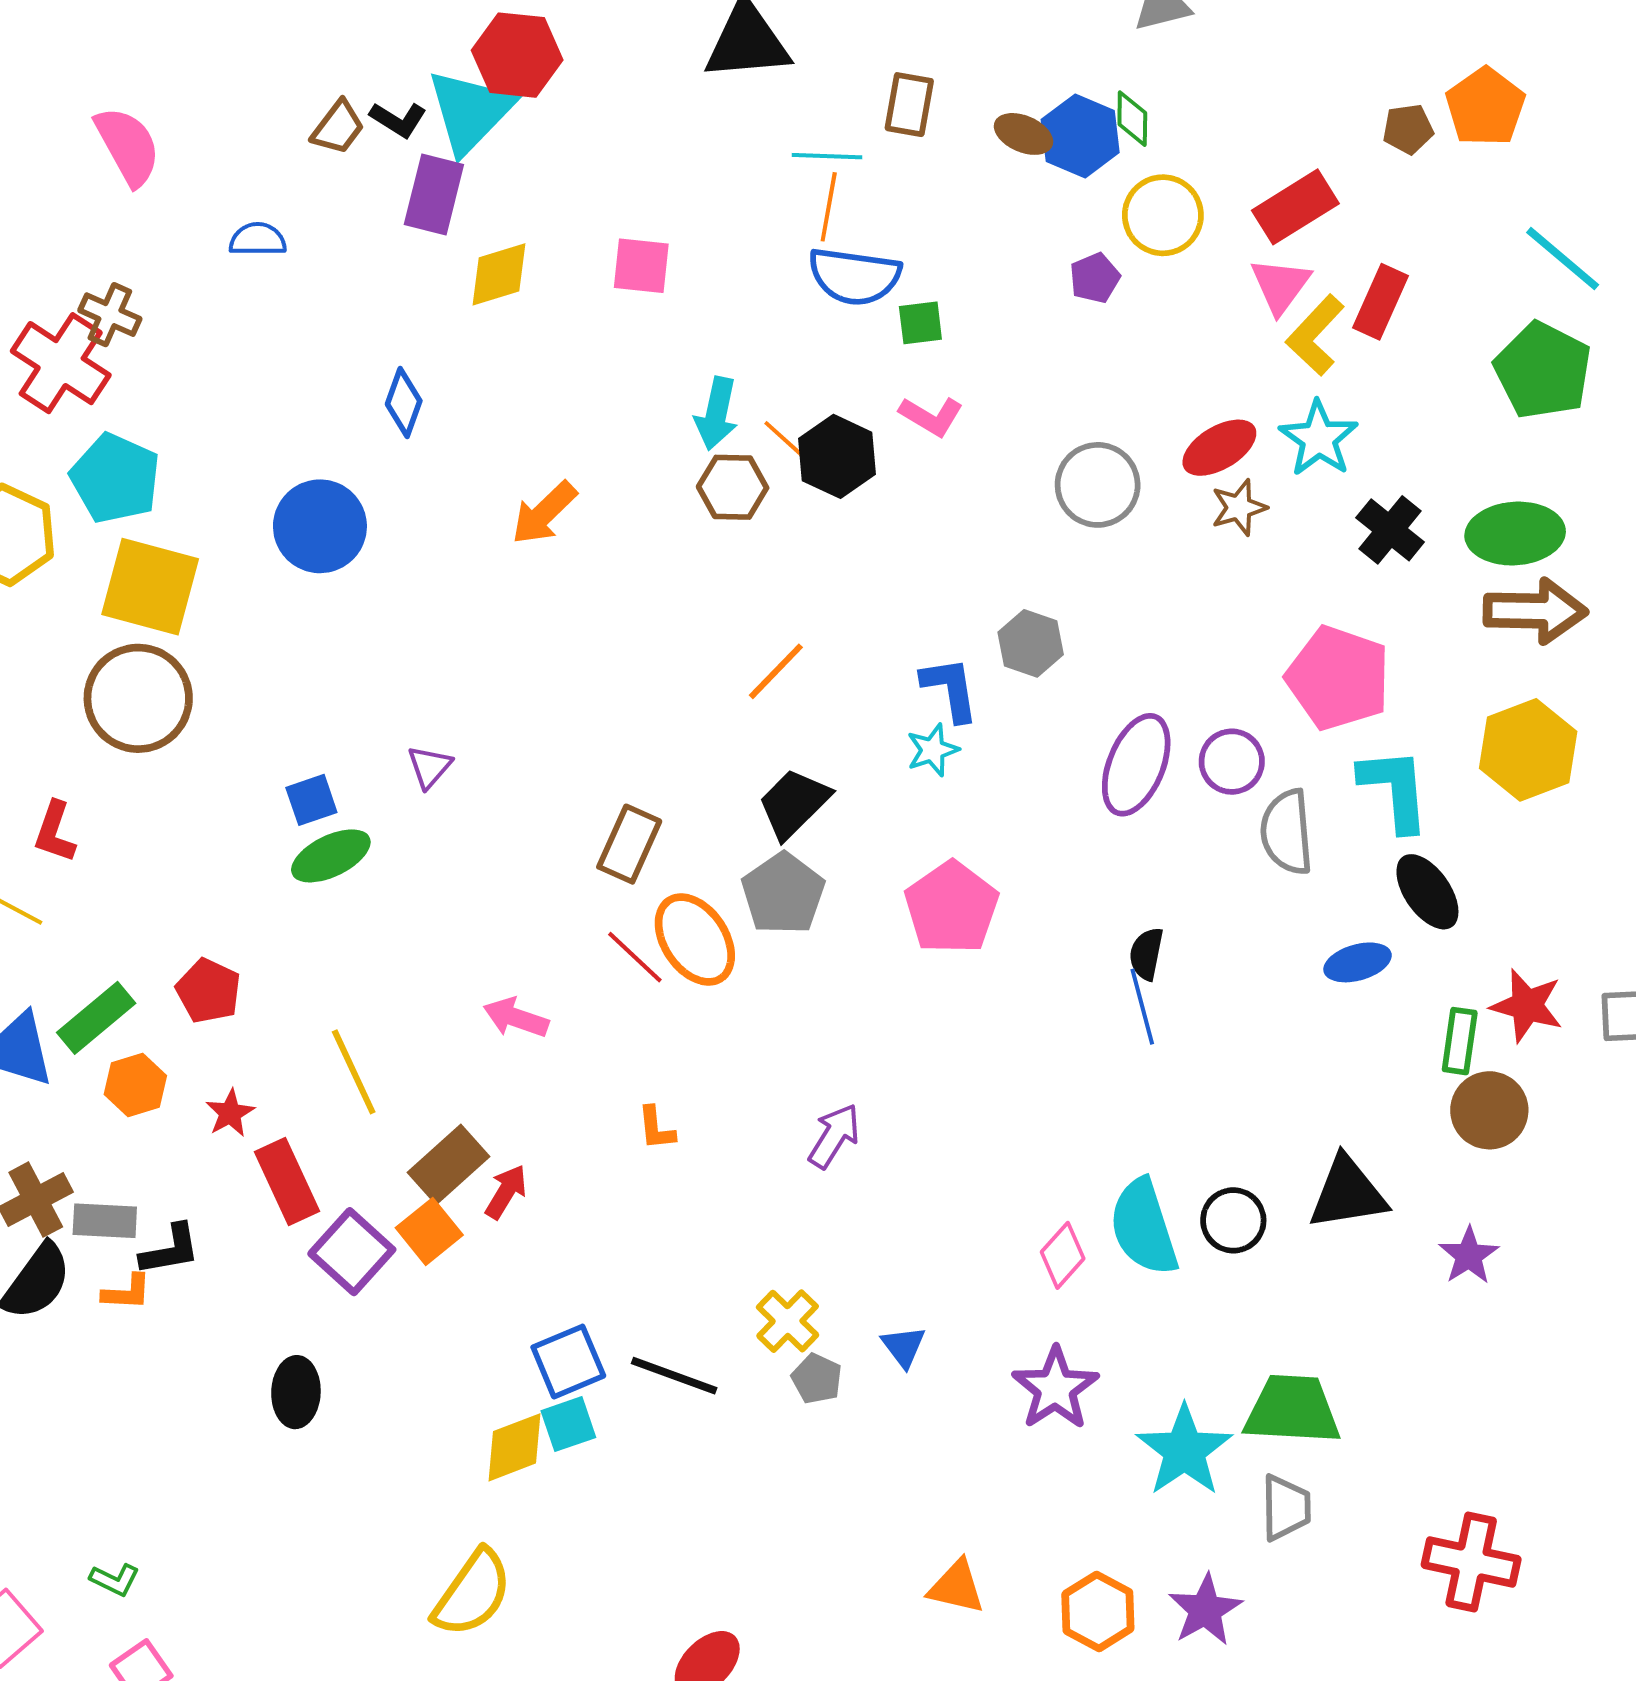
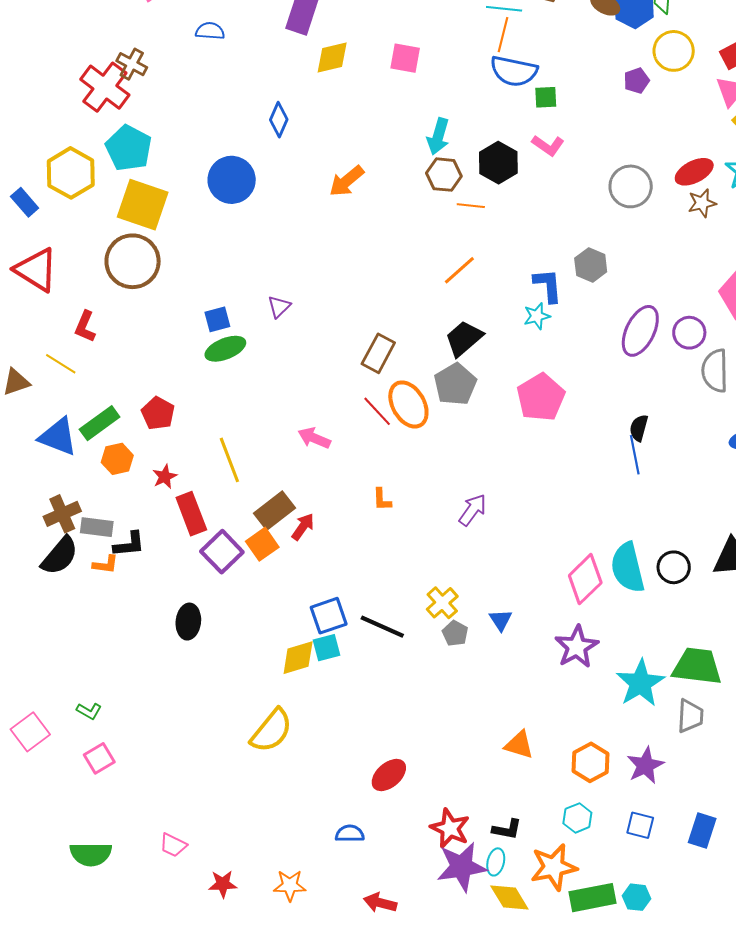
orange line: (786, 441) -> (471, 206), moved, turned -40
pink diamond: (1063, 1255) -> (585, 579), size x1.5

